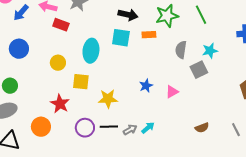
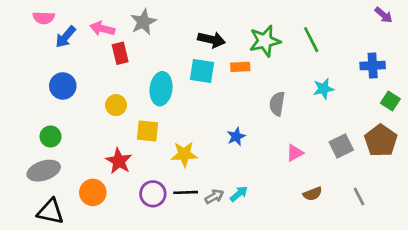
red rectangle: (61, 25) -> (120, 53), turned 56
gray semicircle: (181, 50) -> (277, 104), moved
gray square: (199, 70) -> (341, 146), moved
pink triangle: (172, 92) -> (295, 153), moved

